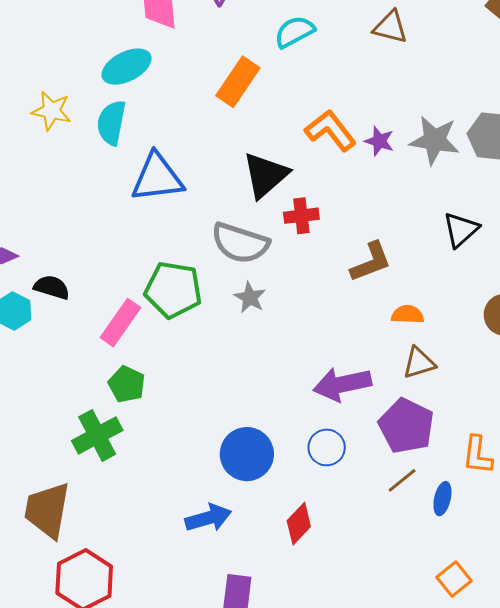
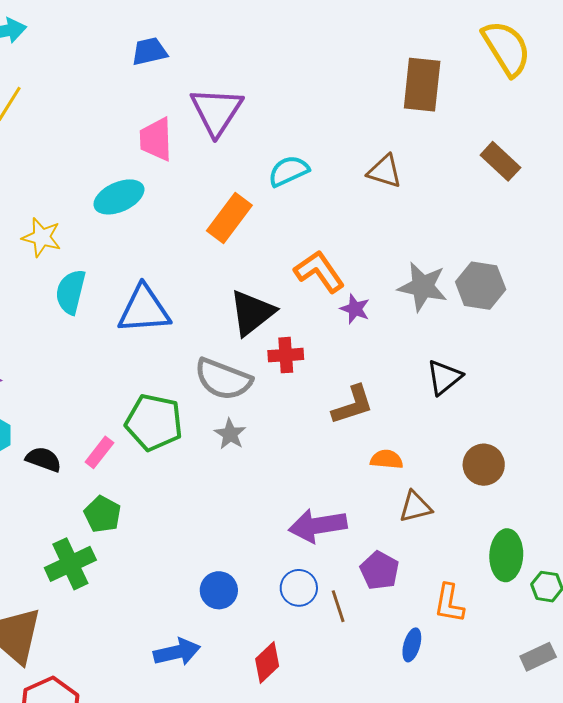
cyan semicircle: (111, 123) -> (71, 292), moved
purple star: (379, 141) -> (355, 309), moved
black semicircle: (52, 287) -> (44, 459), moved
pink rectangle: (120, 323) -> (99, 452), size x0.7
brown triangle: (419, 363) -> (415, 507), moved
purple pentagon: (406, 426) -> (380, 570), size x0.7
blue circle: (247, 454) -> (219, 590), size x0.7
brown line: (402, 480) -> (338, 606), moved, turned -72

